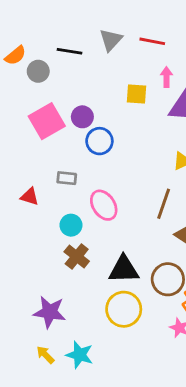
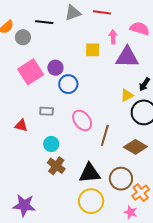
gray triangle: (111, 40) -> (73, 13), turned 30
brown line: (164, 204) -> (105, 135), moved
pink ellipse: (104, 205) -> (82, 120), moved
purple star: (50, 312) -> (24, 205), moved

